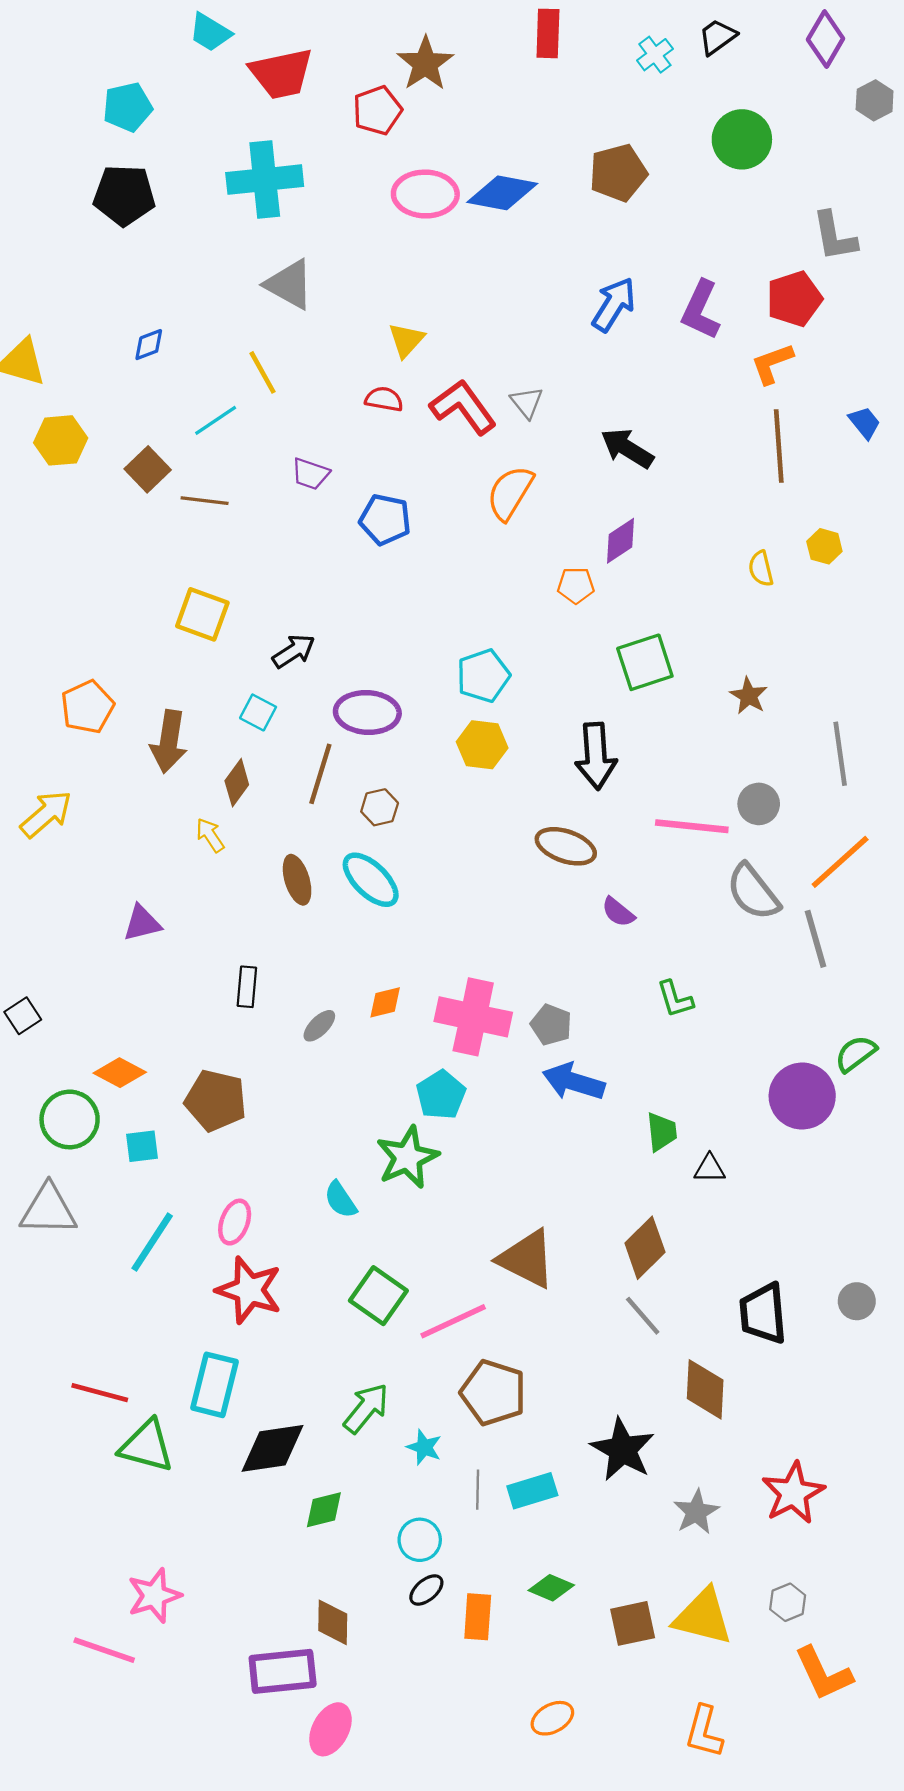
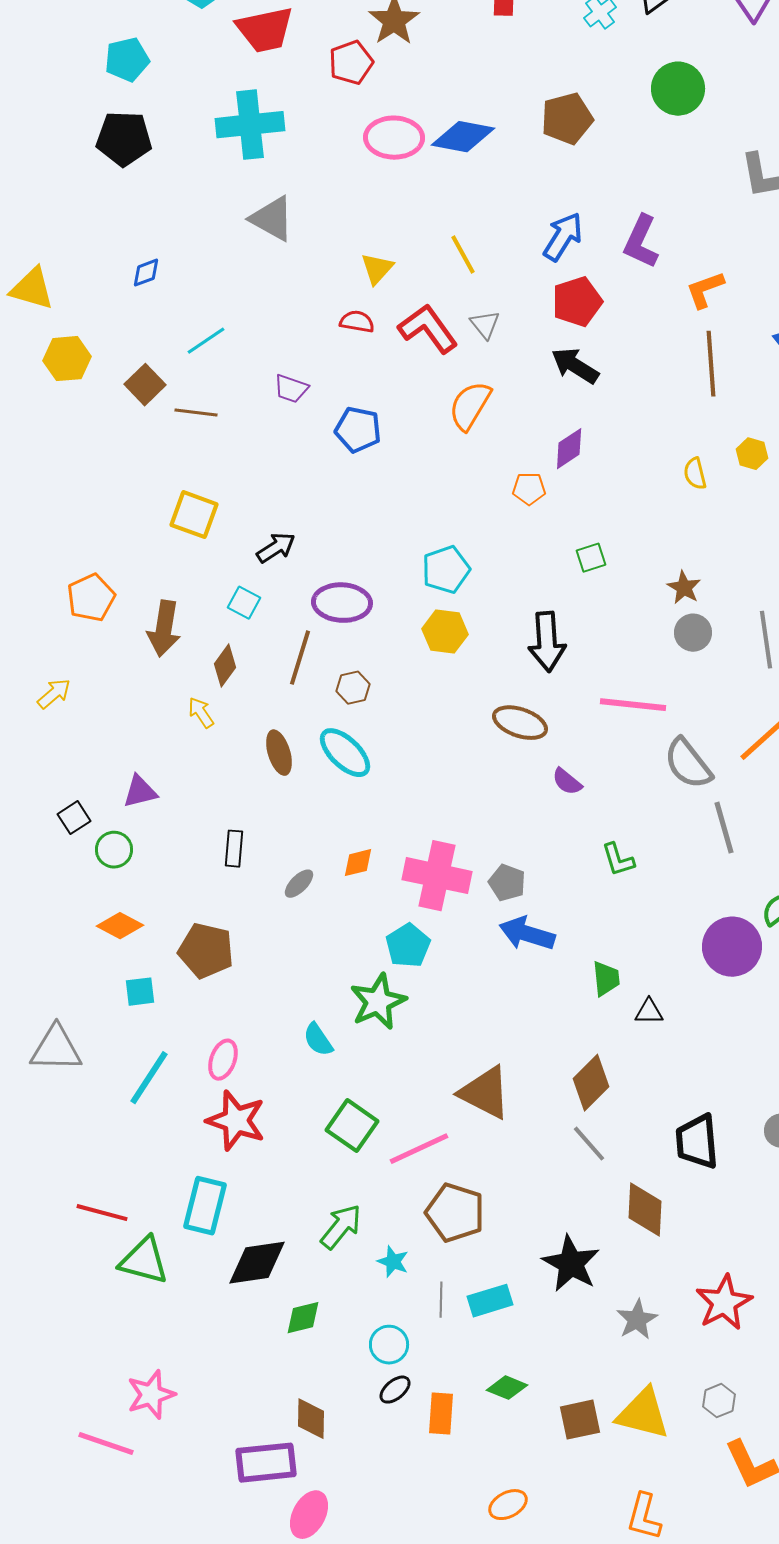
red pentagon: (794, 299) -> (577, 302), moved
yellow line: (262, 372) -> (463, 255), moved
green square: (645, 662) -> (591, 558), size x0.6
gray circle: (759, 804) -> (693, 633), moved
yellow arrow: (46, 814) -> (54, 694), size x0.7
gray line: (816, 939) -> (724, 828), moved
black square: (23, 1016) -> (74, 818), moved
green circle: (70, 1119) -> (114, 850), moved, size x0.7

